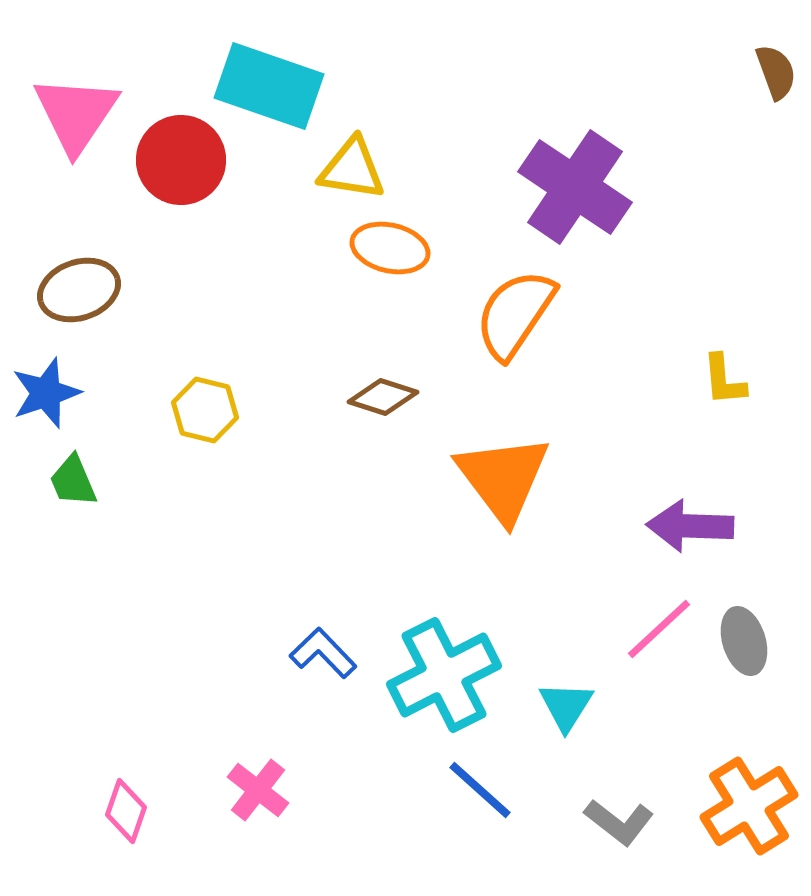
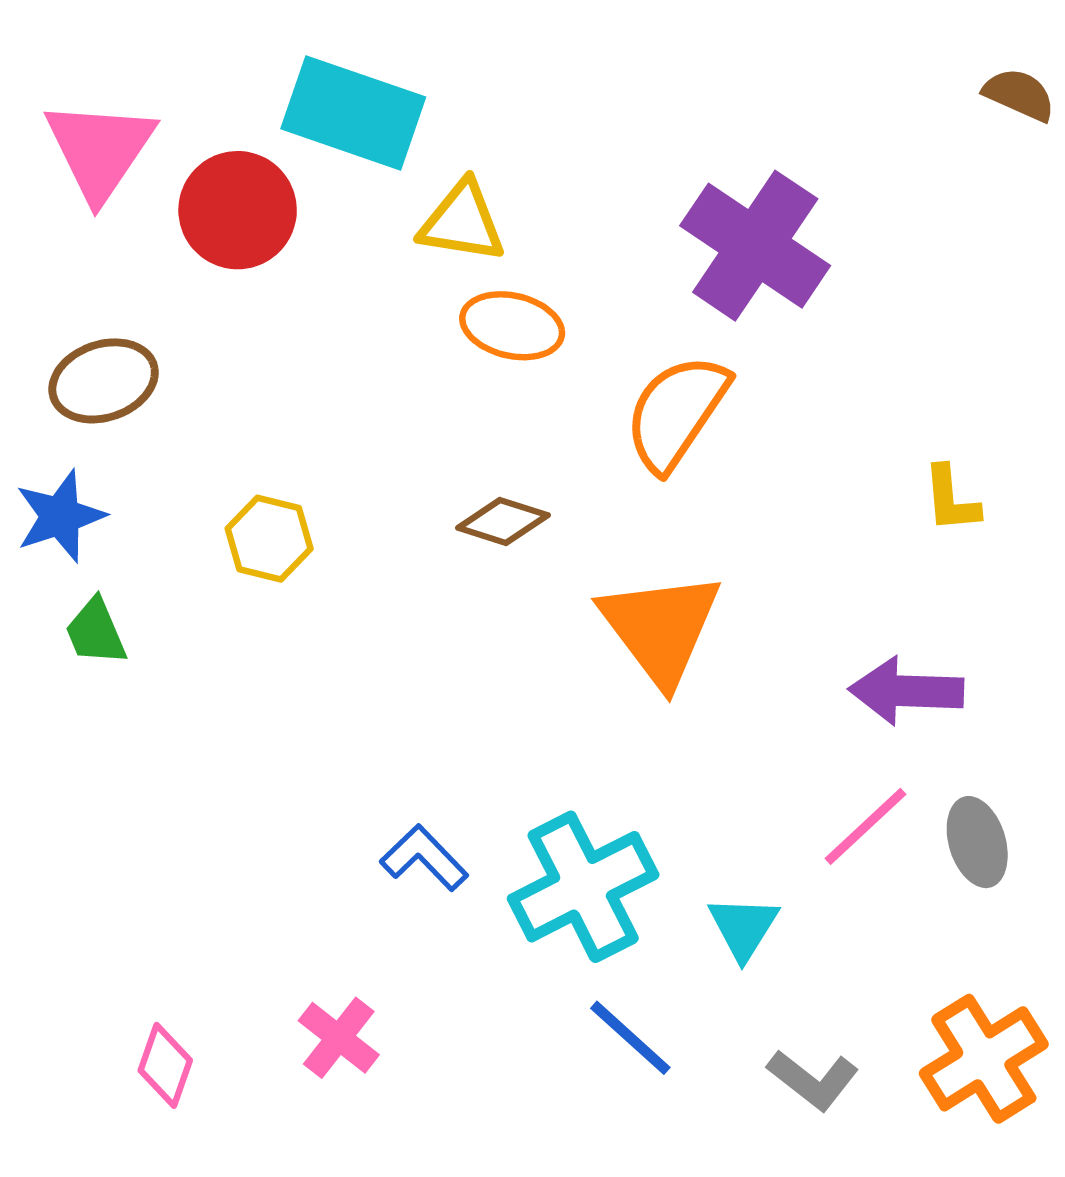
brown semicircle: (776, 72) -> (1019, 95), turned -46

